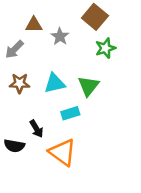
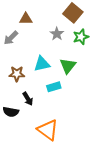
gray star: (60, 36) -> (57, 34), moved
brown star: (20, 83) -> (17, 74), moved
orange triangle: (62, 152) -> (48, 130), moved

